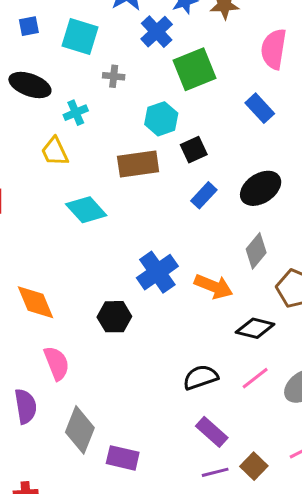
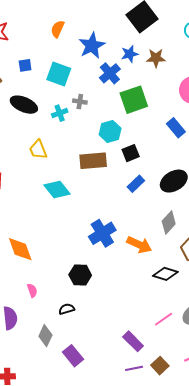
cyan cross: (76, 113) -> (60, 113), moved
black hexagon: (114, 317) -> (80, 275), moved
pink semicircle: (57, 363) -> (32, 290), size x0.6
black semicircle: (201, 377) -> (67, 309), moved, size x0.7
pink line: (255, 378) -> (164, 319), moved
gray diamond: (80, 430) -> (45, 336), size x0.7
purple rectangle: (123, 458) -> (73, 356), turned 35

